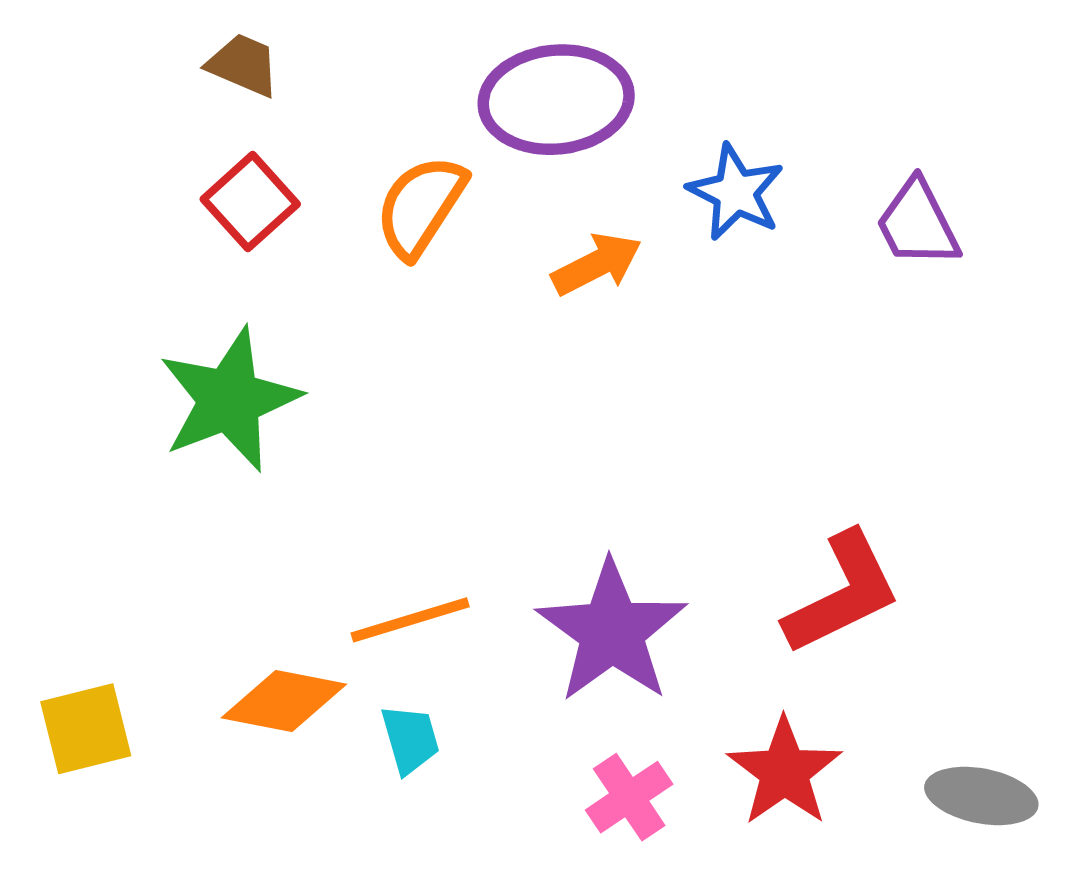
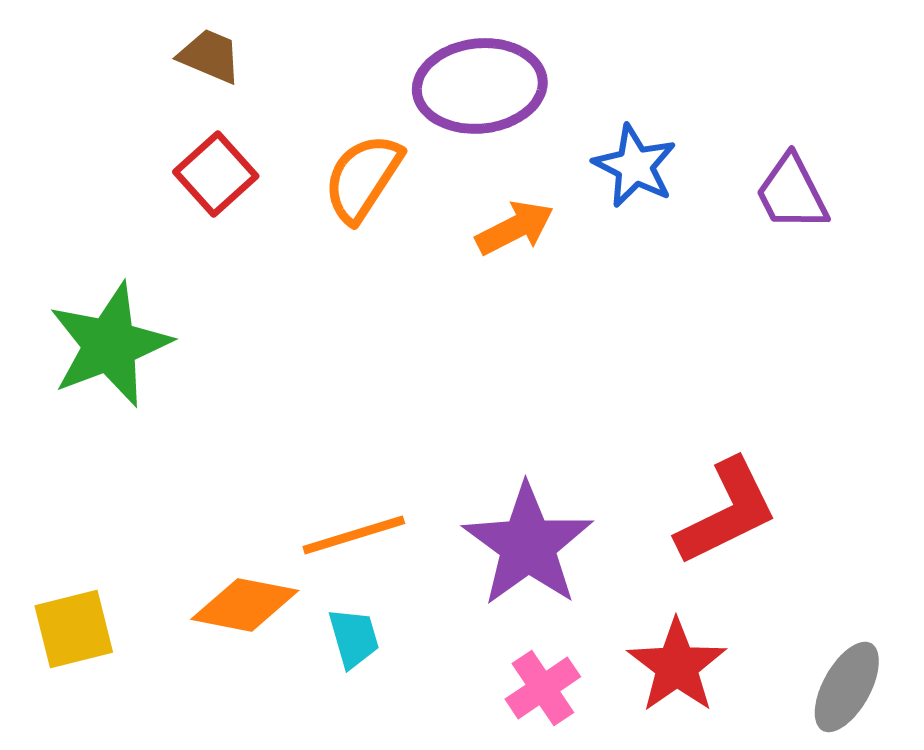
green star: (229, 400) -> (110, 345), moved
gray ellipse: (981, 796) -> (847, 687), turned -72

